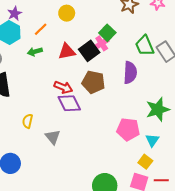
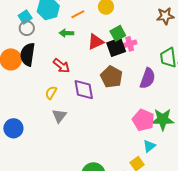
green square: (107, 33) -> (118, 33), moved
red triangle: (67, 51) -> (96, 42), turned -30
red arrow: (63, 87) -> (61, 66), moved
yellow semicircle: (28, 121) -> (51, 93), moved
pink pentagon: (128, 129) -> (143, 120), moved

